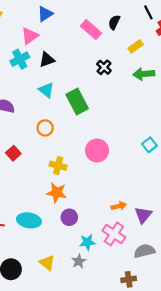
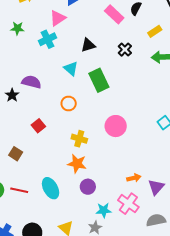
black triangle: (47, 60) -> (88, 45), moved
cyan ellipse: (29, 220) -> (51, 188), turned 50

